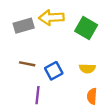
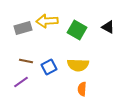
yellow semicircle: (87, 68) -> (78, 65), size x1.5
purple line: (38, 95) -> (21, 82), moved, turned 49

